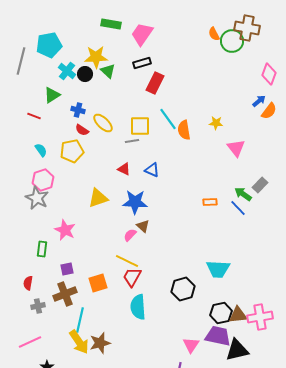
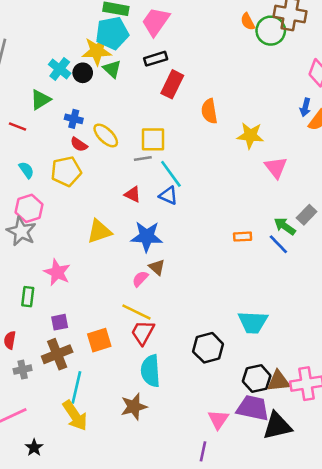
cyan pentagon: (49, 45) -> (112, 33), moved
blue arrow: (259, 101) -> (305, 107), turned 144
cyan line: (168, 119) -> (171, 174), moved
yellow star: (216, 123) -> (250, 135), size x1.5
orange semicircle: (184, 130) -> (209, 111), moved
brown star: (100, 343) -> (134, 407), moved

